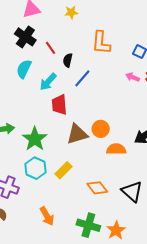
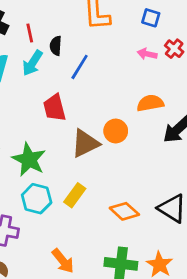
red line: (51, 48) -> (30, 33), turned 32
cyan arrow: (48, 82) -> (32, 63), moved
orange semicircle: (116, 149) -> (150, 103), moved

